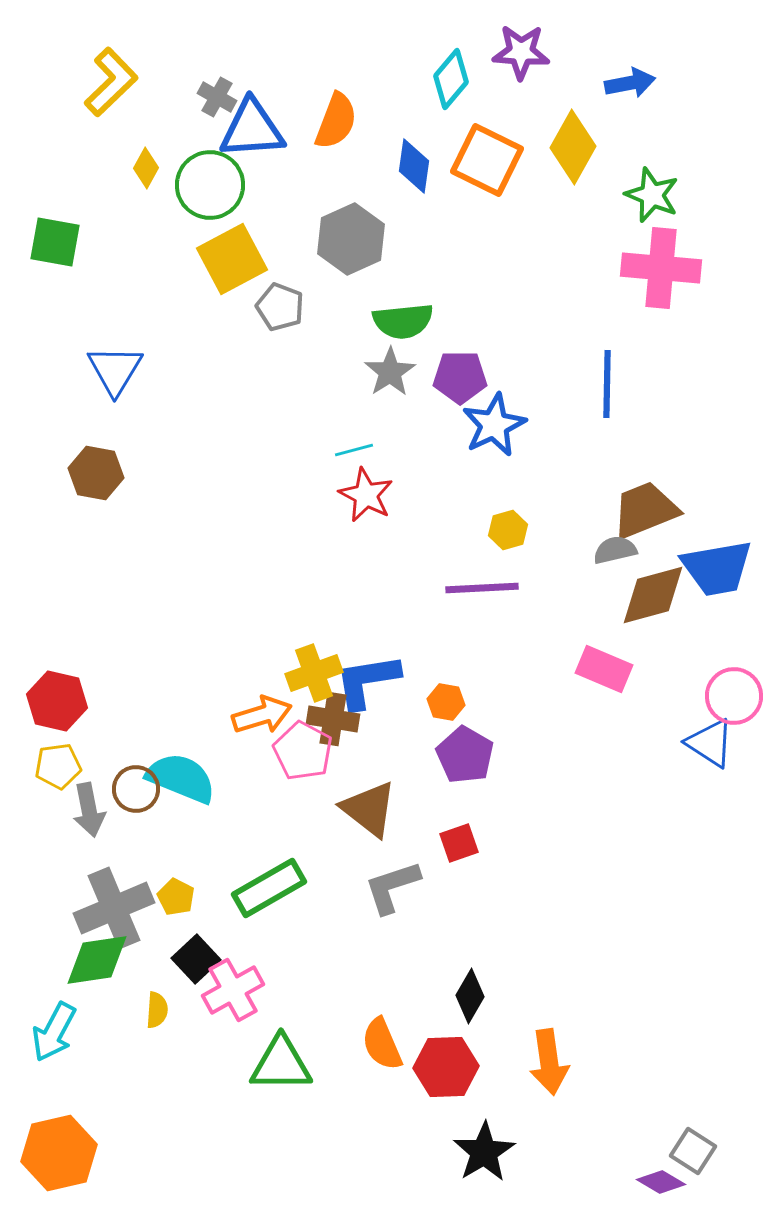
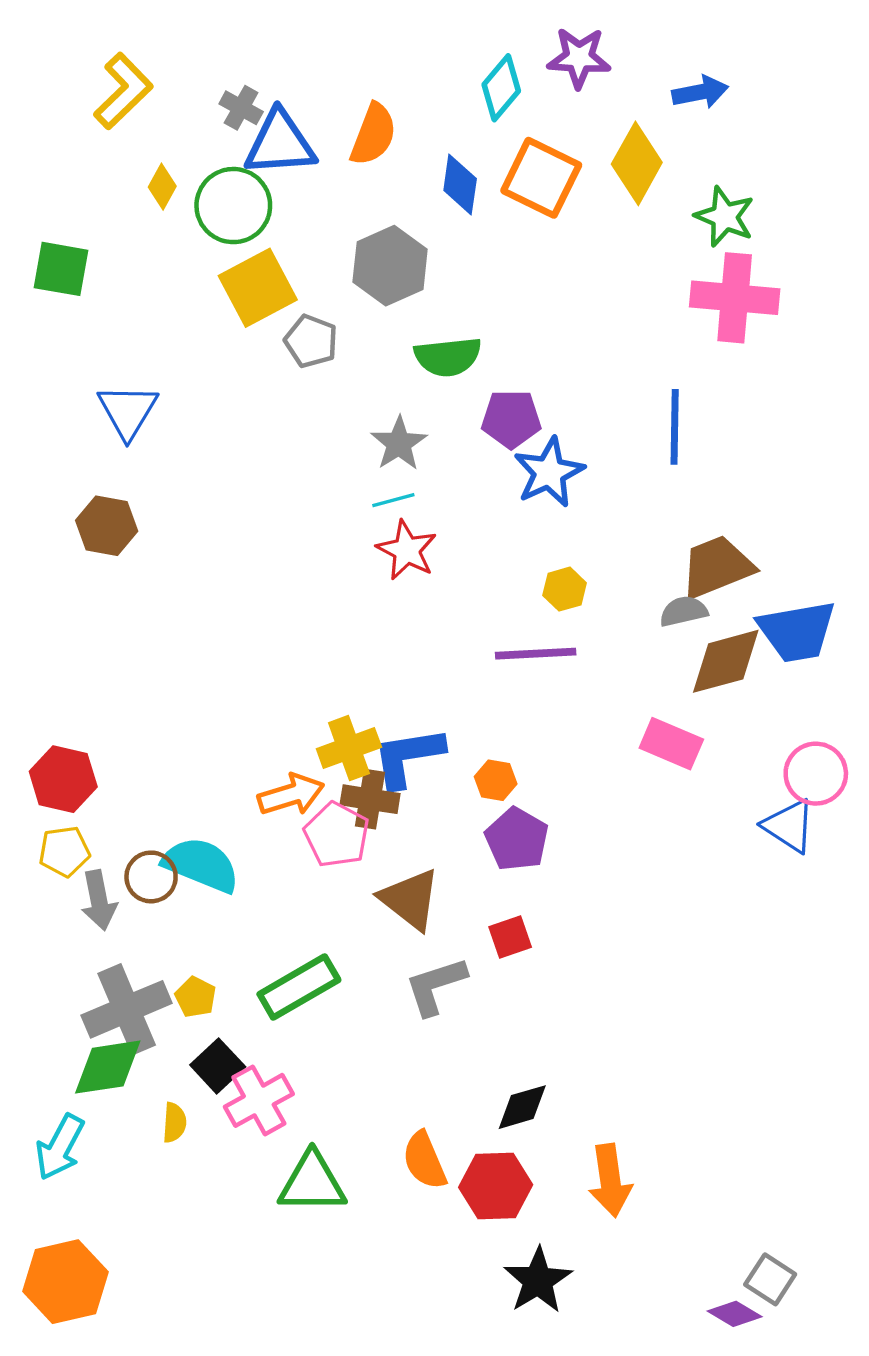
gray star: (390, 372) -> (399, 443), moved
black diamond: (470, 996) -> (522, 1107), turned 44

